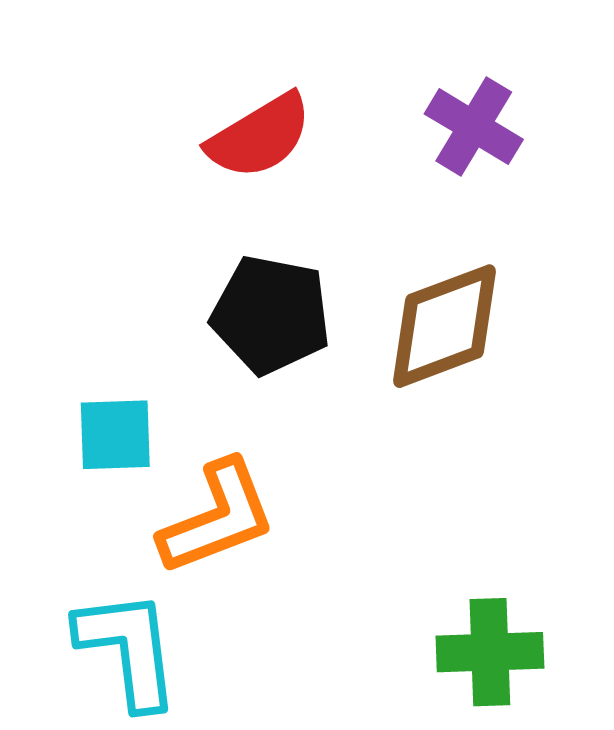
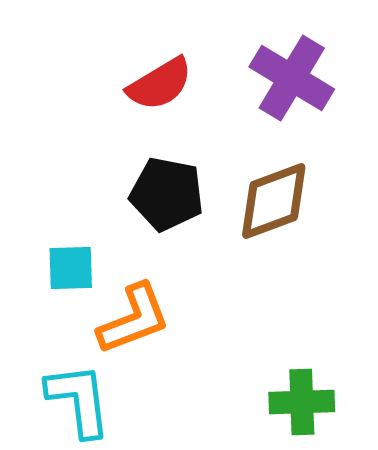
purple cross: (474, 127) -> (292, 78), size x1.4

